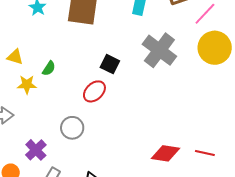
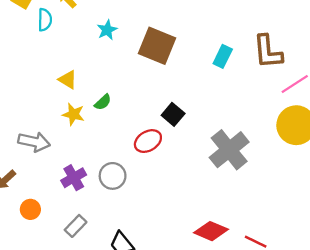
gray cross: (159, 50) -> (229, 150), moved
purple cross: (36, 150) -> (74, 178), moved

